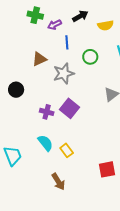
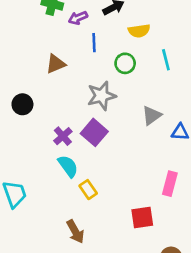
yellow semicircle: (105, 25) -> (139, 31), moved
gray star: (64, 73) -> (102, 96), moved
purple cross: (47, 112) -> (63, 136), turned 32
cyan semicircle: (45, 143) -> (68, 166), moved

